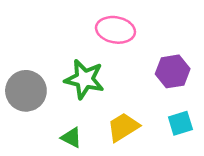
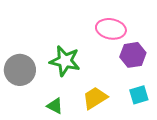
pink ellipse: (116, 30) -> (111, 29), moved

